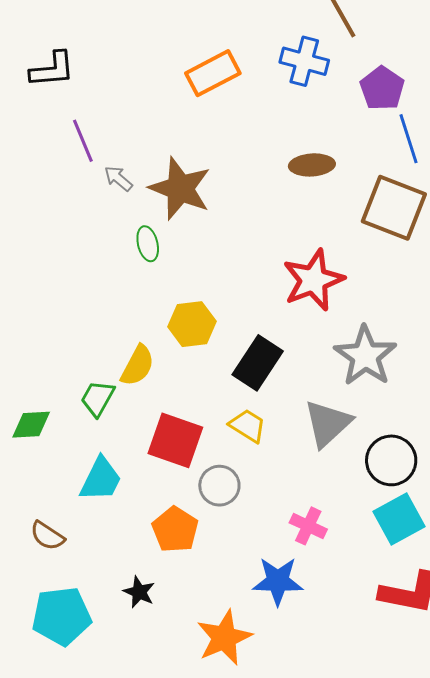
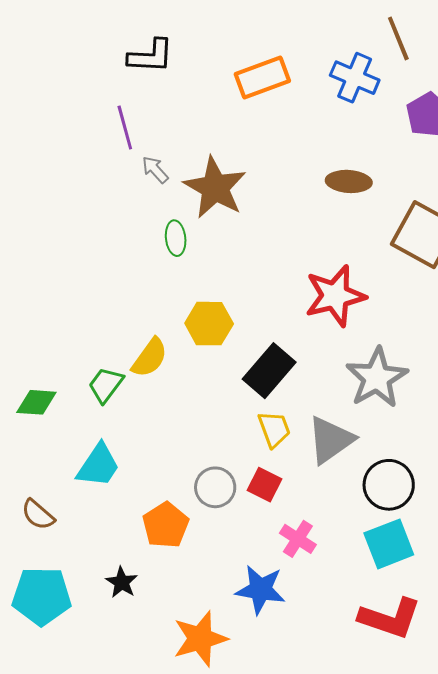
black L-shape: (52, 70) -> (151, 56), moved
yellow trapezoid: (248, 426) -> (274, 429), moved, turned 30
red square: (175, 440) -> (264, 485), moved, size x0.6

